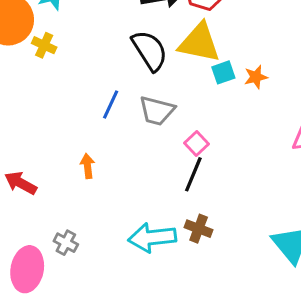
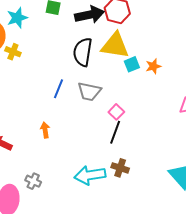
black semicircle: (150, 50) -> (83, 52), turned -136

